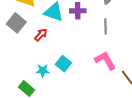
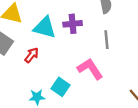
pink L-shape: (105, 60) -> (90, 69), moved

